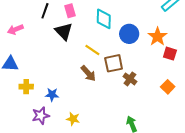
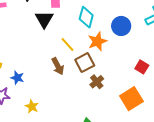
blue circle: (129, 34) -> (121, 26), moved
orange star: (157, 37) -> (97, 41), moved
brown square: (114, 63) -> (85, 63), turned -30
orange square: (168, 87) -> (131, 99), size x1.6

